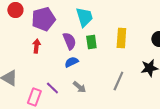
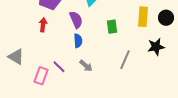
yellow rectangle: (121, 38) -> (143, 17), moved
green rectangle: (91, 42) -> (112, 27), moved
blue semicircle: (71, 62) -> (78, 41), turned 112

